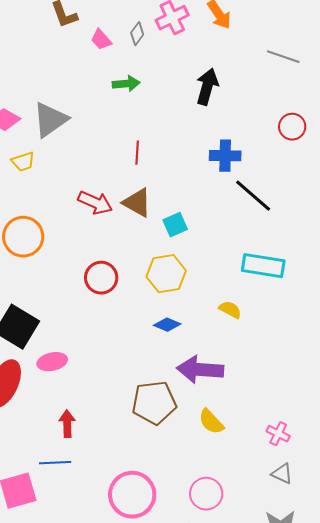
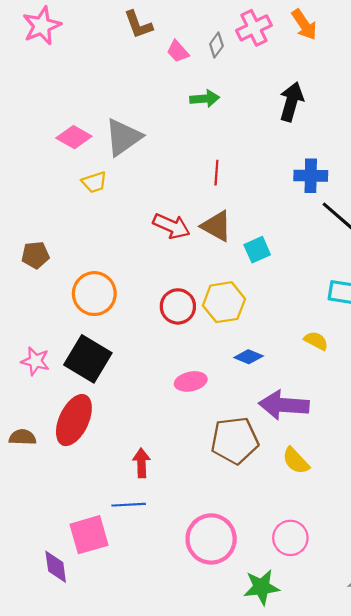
orange circle: (23, 237) -> (94, 294), moved
yellow hexagon: (166, 274) -> (224, 302), moved
pink ellipse: (52, 362) -> (191, 381), moved

